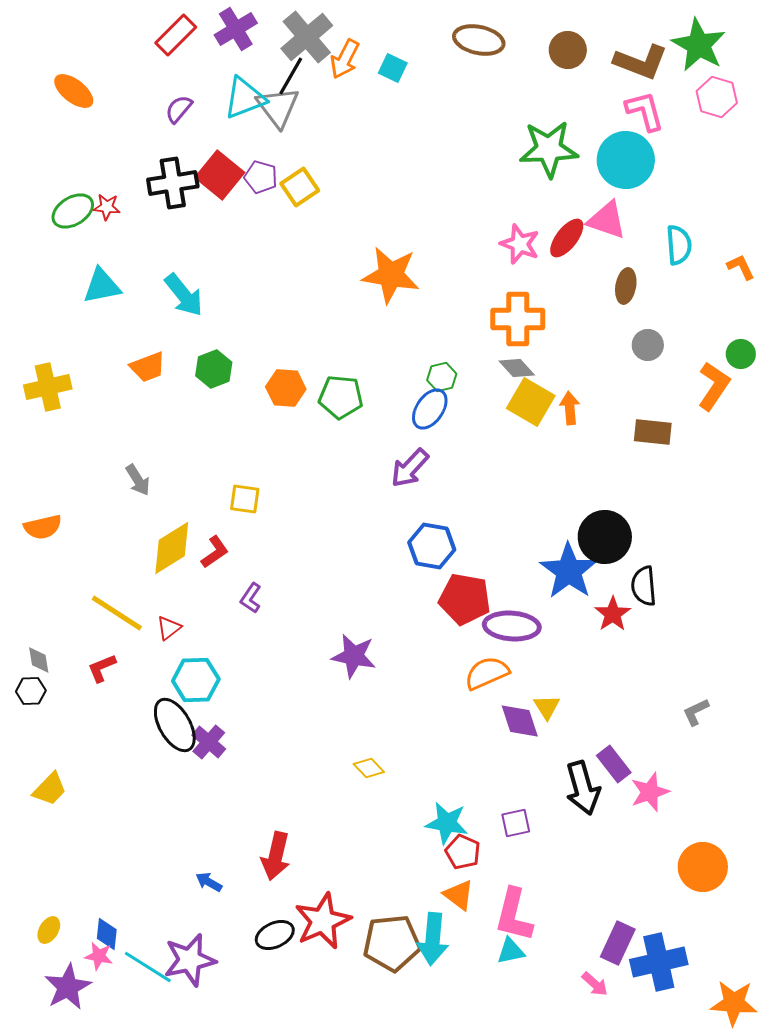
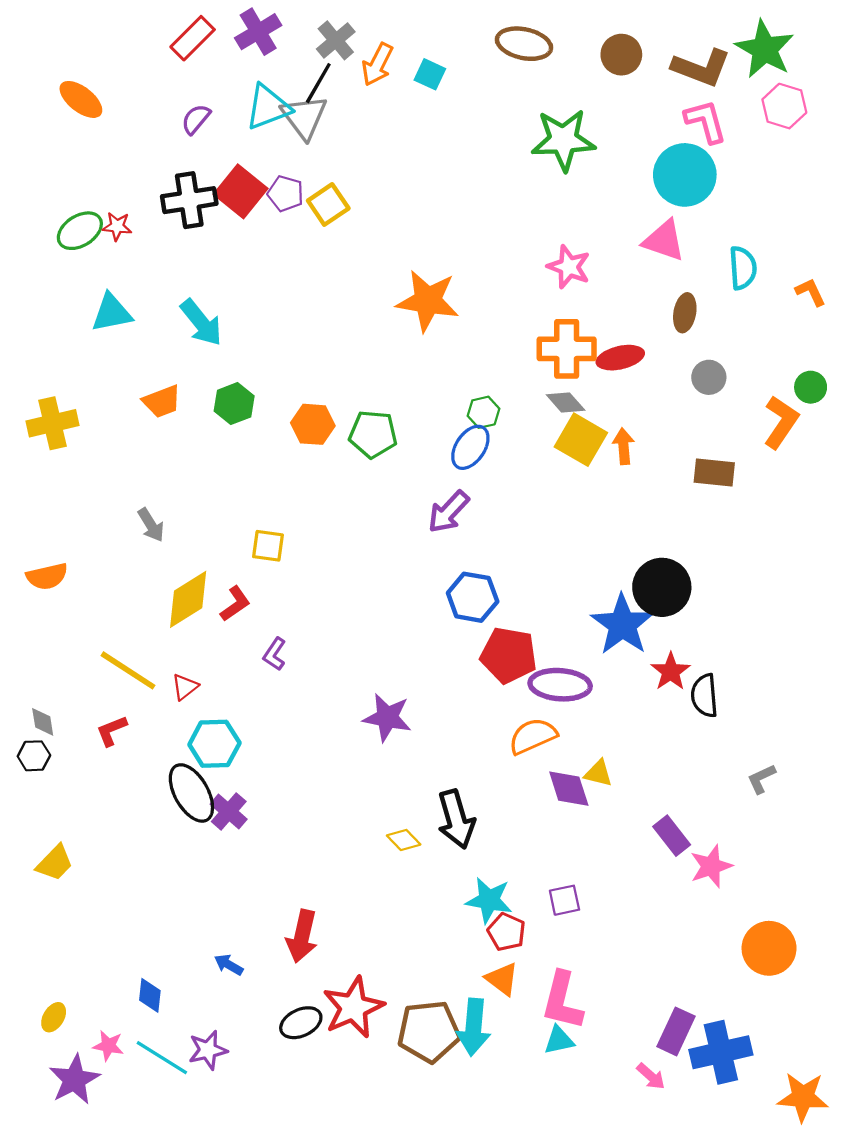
gray cross: (307, 37) -> (336, 40), size x0.7
green star: (549, 149) -> (563, 140), moved
red ellipse: (567, 238) -> (620, 358), moved, turned 39
black semicircle: (644, 586) -> (704, 696), moved
yellow triangle: (547, 707) -> (598, 773), turned -44
black arrow: (583, 788) -> (456, 819), moved
blue diamond: (107, 934) -> (150, 995), moved
purple star: (190, 960) -> (208, 1050), size x0.7

